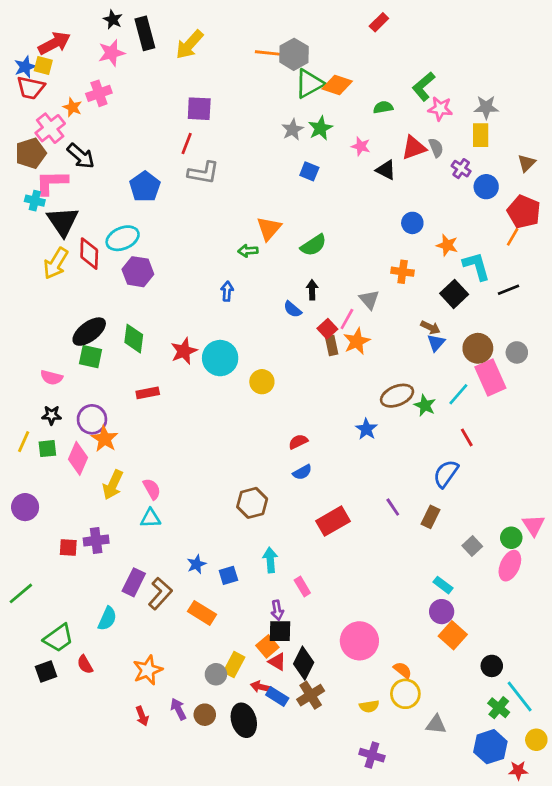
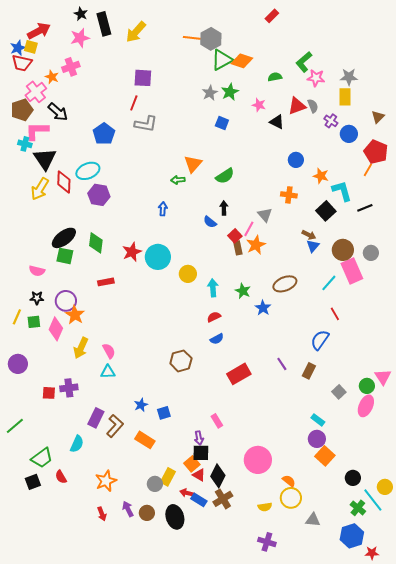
green star: (425, 405) -> (243, 291), moved
cyan arrow: (270, 560) -> (213, 288), moved
yellow circle: (536, 740) -> (385, 487), moved

